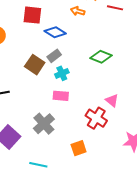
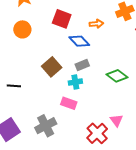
orange arrow: (78, 11) -> (96, 24), moved, turned 144
gray rectangle: (54, 56) -> (82, 65), moved

